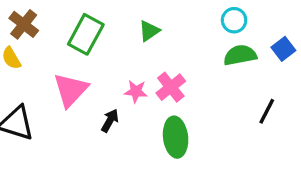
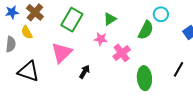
green semicircle: (240, 55) -> (146, 30), moved, turned 126
pink star: (136, 91) -> (101, 39), moved
green ellipse: (176, 137) -> (144, 78), moved

